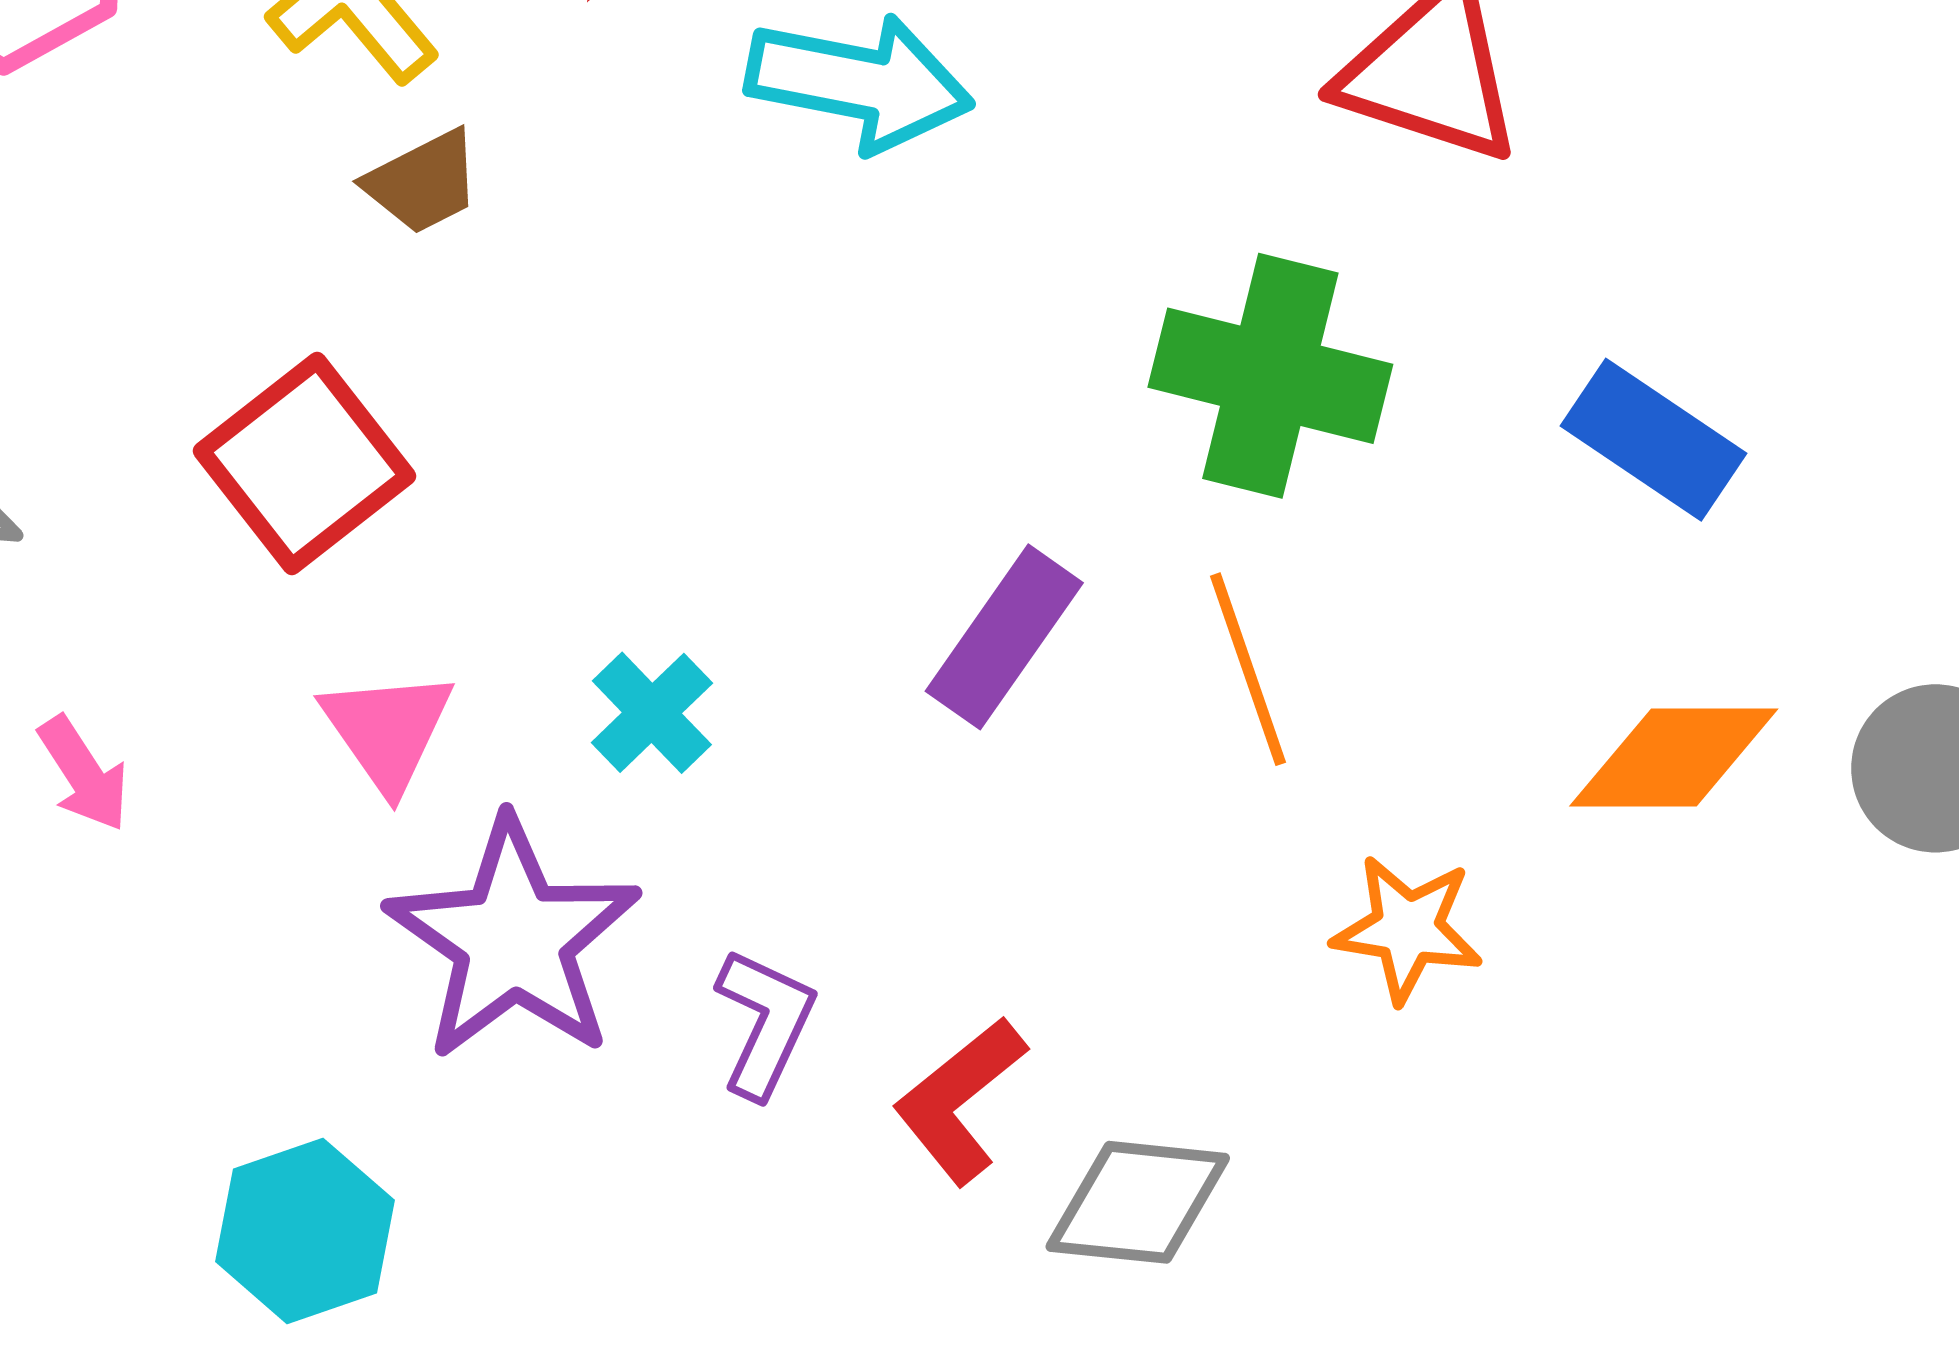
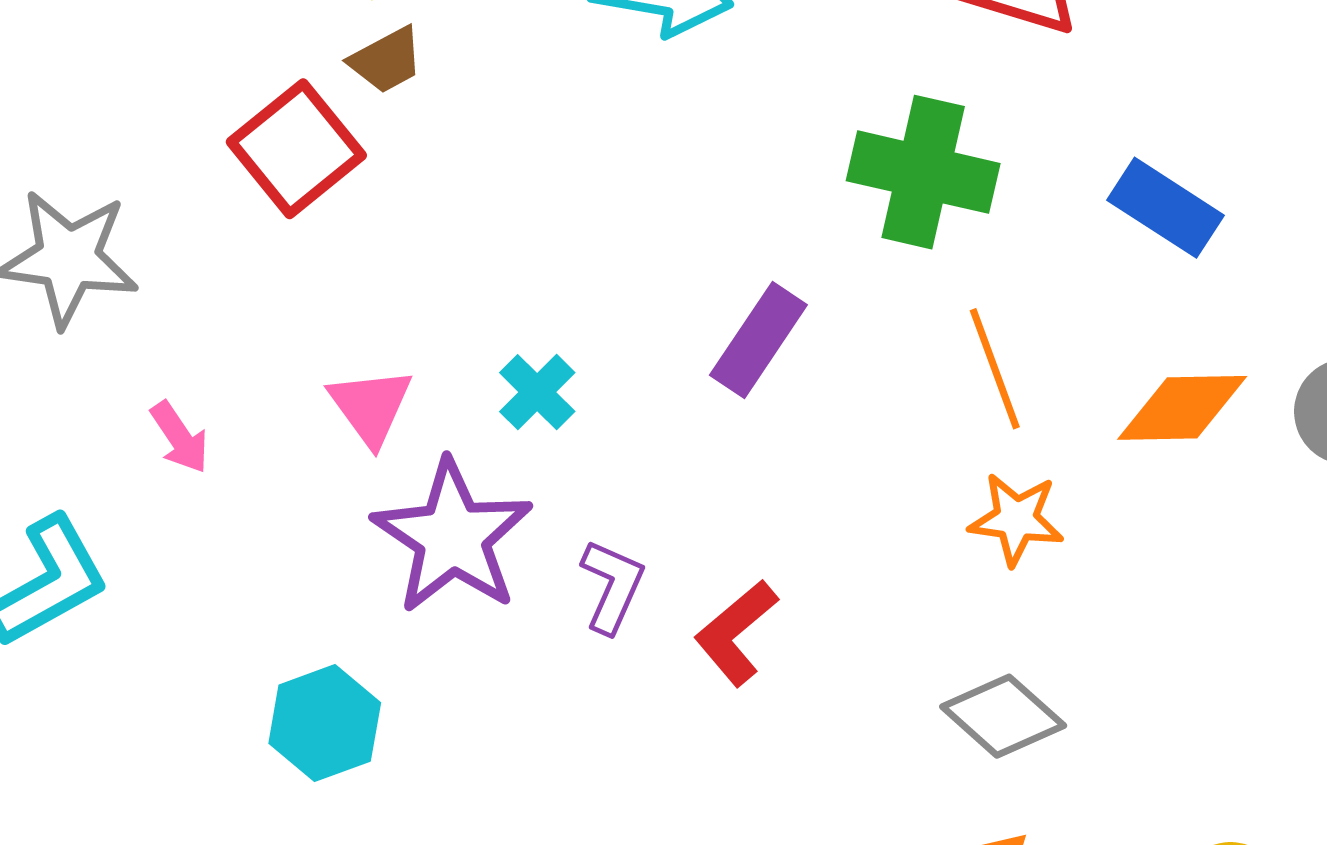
red square: (305, 464) -> (296, 149), moved
orange line: (1248, 669) -> (995, 369), moved
gray diamond: (1138, 1202) -> (1003, 716), moved, turned 37

